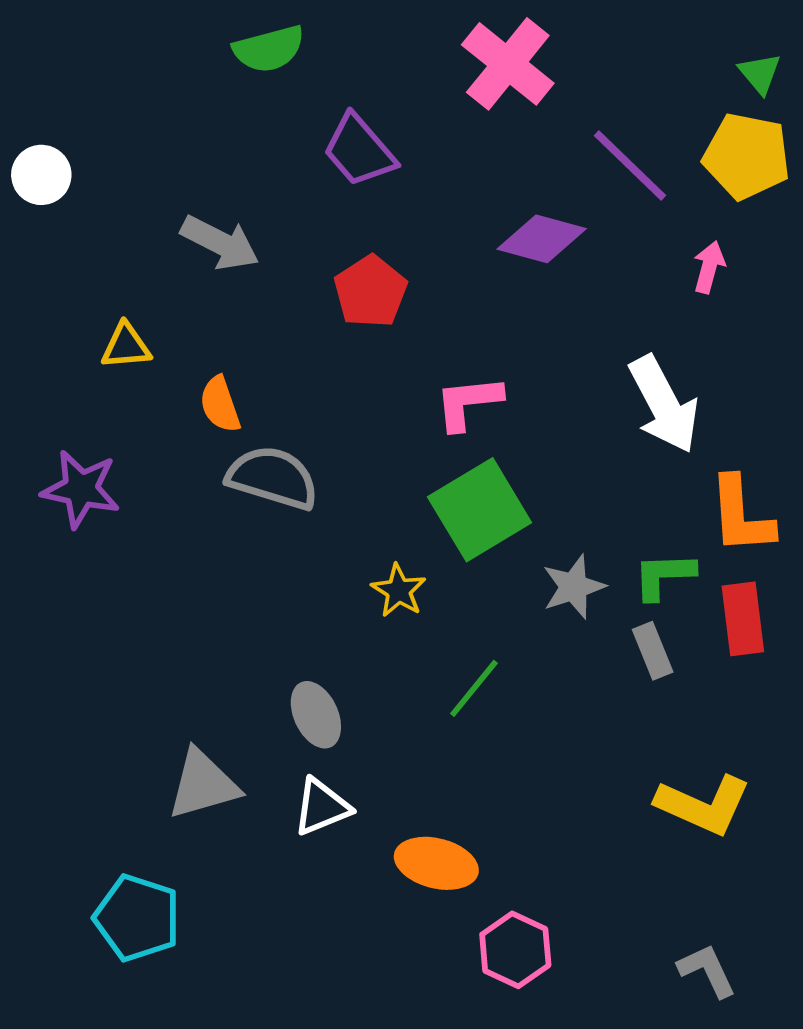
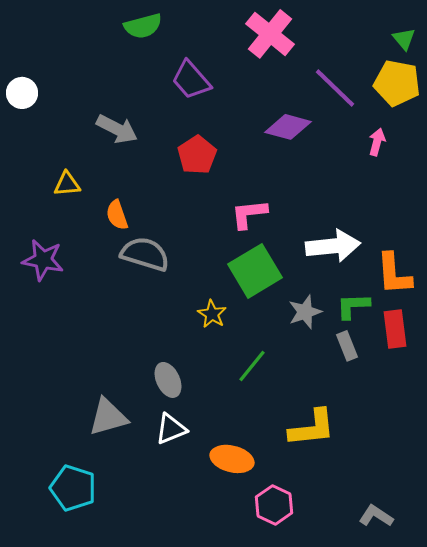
white arrow: (664, 404) -> (333, 246), moved, turned -68
yellow L-shape: (703, 805) -> (312, 428), moved, turned -30
gray L-shape: (707, 971) -> (376, 516), turned -32

